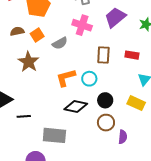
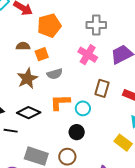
gray semicircle: (60, 43) -> (55, 74), moved
black circle: (105, 100) -> (77, 132), moved
black diamond: (76, 106) -> (29, 113), moved
brown circle: (106, 123) -> (67, 157), moved

